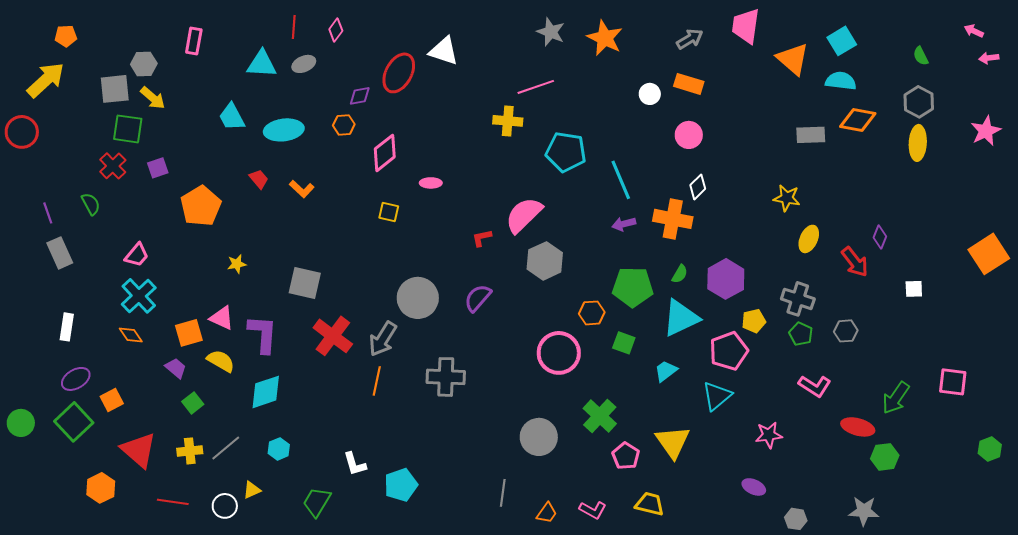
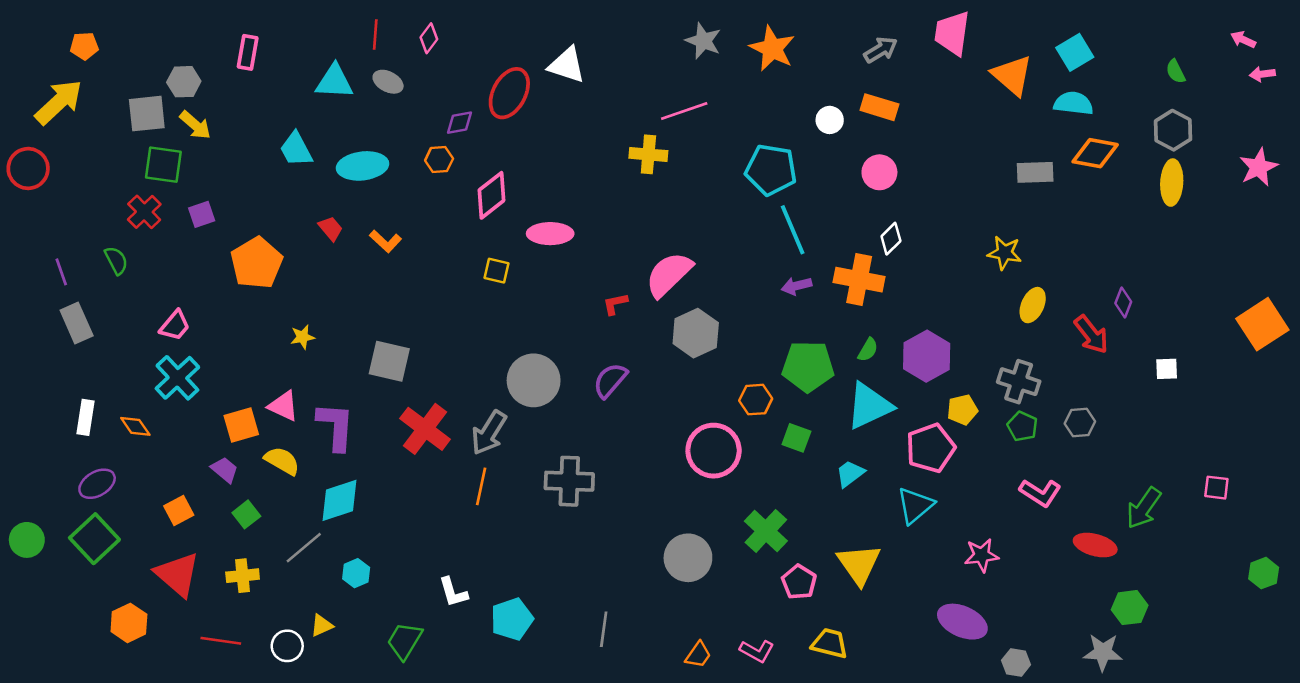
gray ellipse: (304, 64) -> (388, 82), turned 50
cyan pentagon: (566, 152) -> (771, 170), moved
pink ellipse: (431, 183) -> (550, 234), size x1.6
orange diamond: (131, 335) -> (135, 426), moved
pink square: (953, 382) -> (1216, 488), size x0.7
orange square: (112, 400) -> (179, 511), moved
gray line: (226, 448) -> (304, 548), moved
green hexagon: (885, 457) -> (1130, 608), moved
purple ellipse: (754, 487) -> (962, 622), size x1.6
gray line: (503, 493) -> (604, 629), moved

